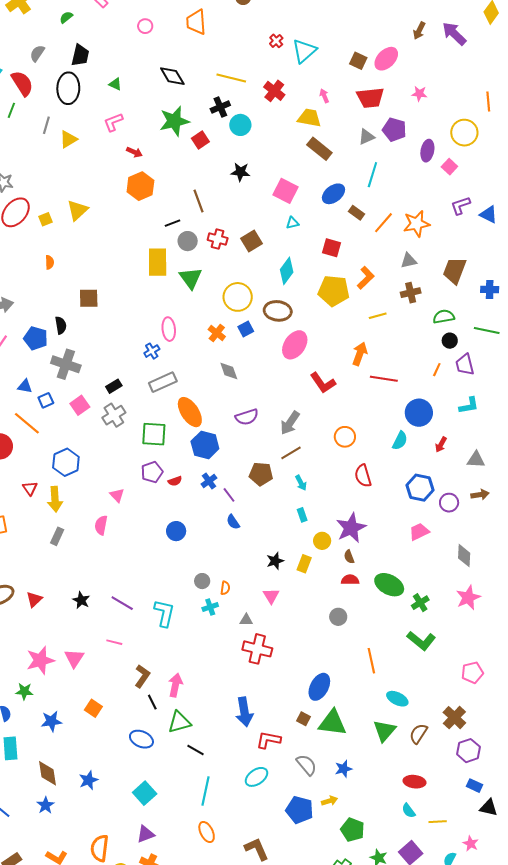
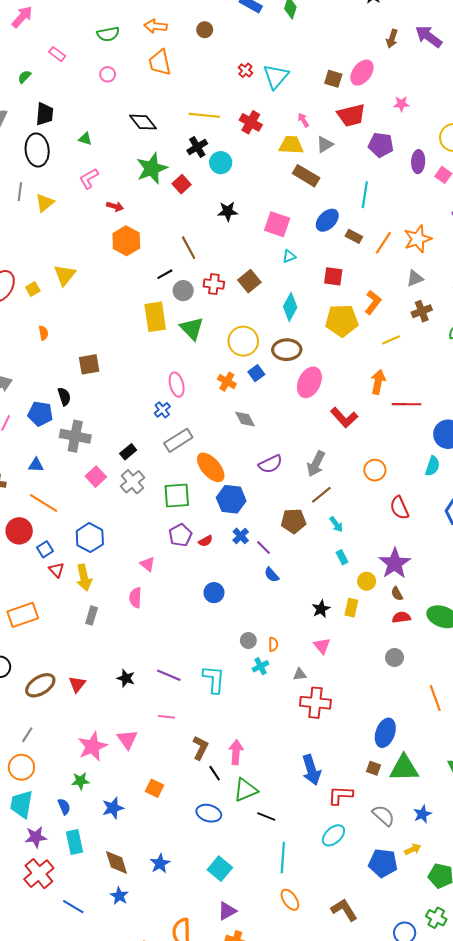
gray triangle: (366, 137) -> (325, 144), moved
blue square: (46, 400) -> (45, 549), moved

